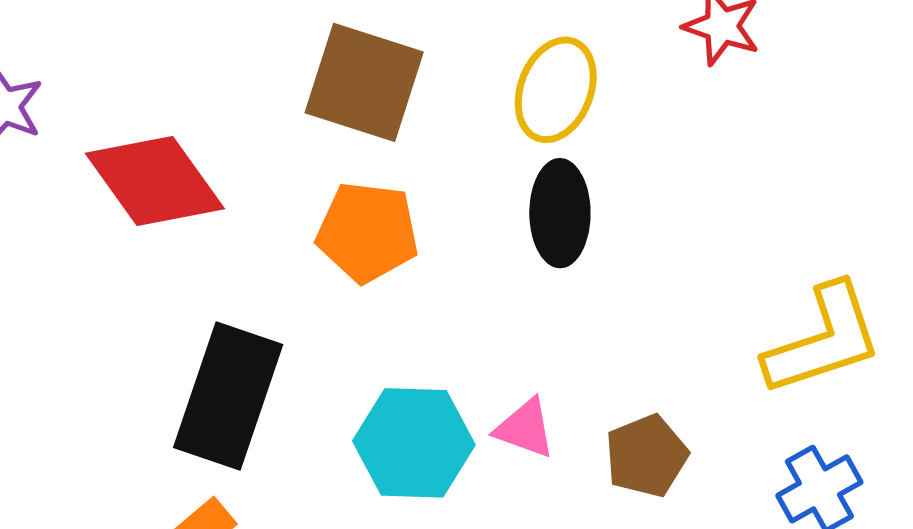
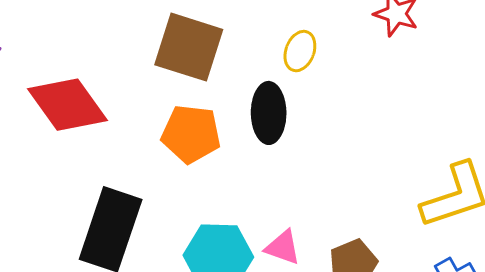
yellow ellipse: (556, 90) -> (300, 51), size x0.7
black ellipse: (560, 213) -> (269, 113), moved

